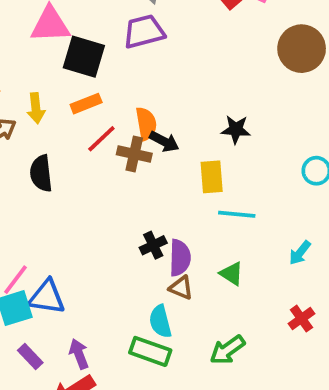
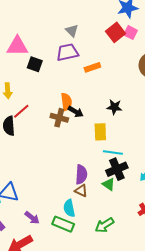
black square: (84, 57) -> (35, 64), size x0.7
orange rectangle: (86, 104) -> (92, 67), moved
red line: (101, 139) -> (21, 111), moved
black cross: (153, 245) -> (117, 169), moved, size x1.5
purple arrow: (79, 354) -> (32, 218), moved, turned 147

